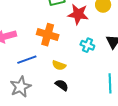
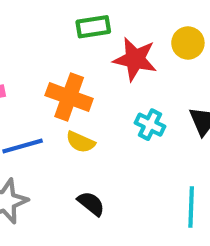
yellow semicircle: (59, 65) -> (81, 142), moved

